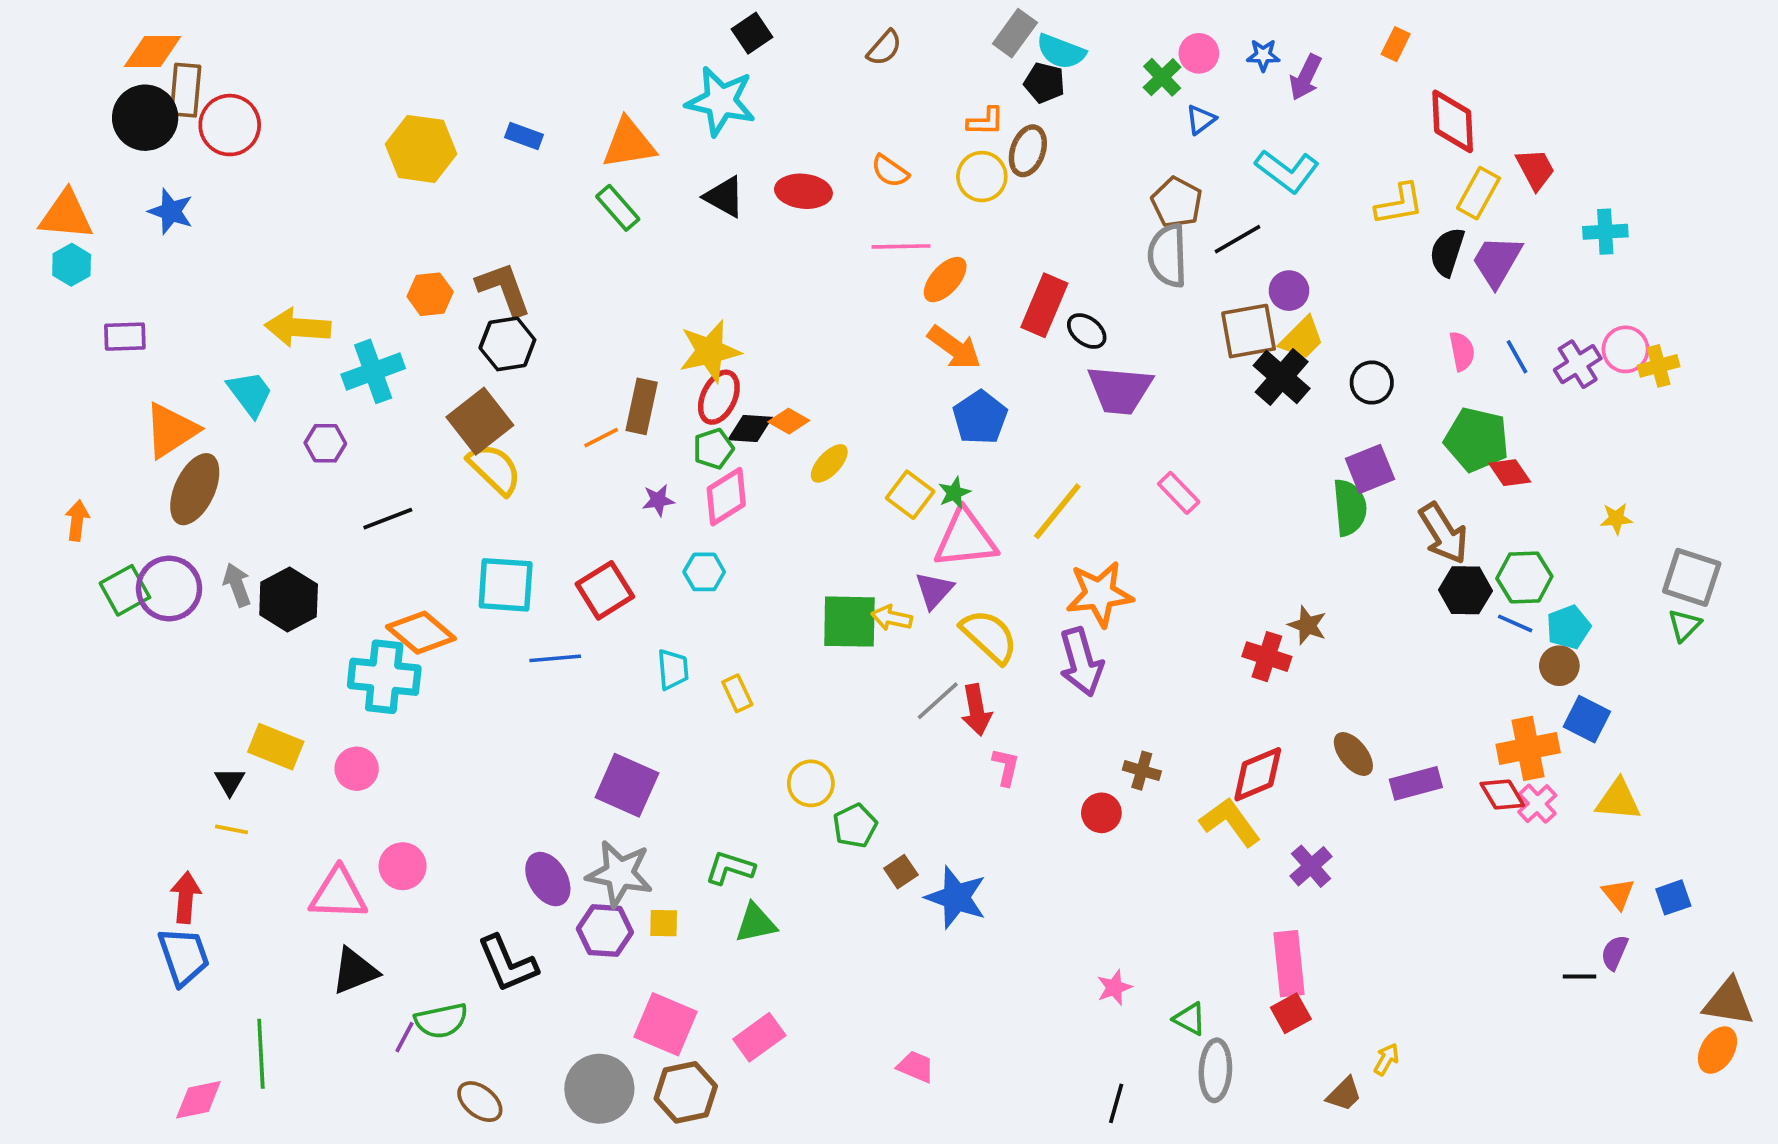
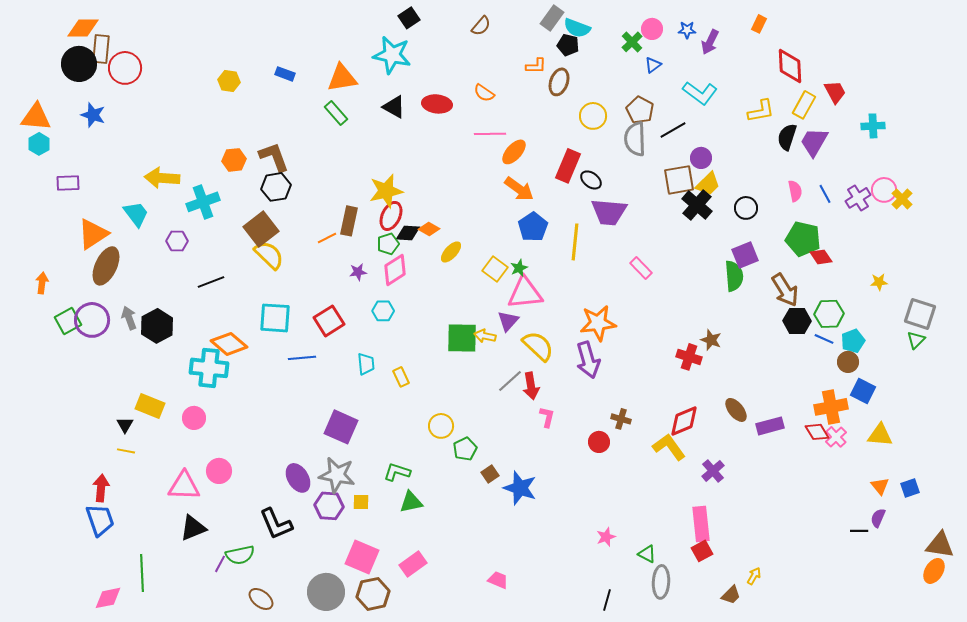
yellow hexagon: (421, 149) -> (229, 81), size x0.6
yellow circle: (982, 177) -> (593, 116), moved
yellow cross: (1659, 366) -> (902, 199), turned -30
yellow line: (1057, 511) -> (575, 242), moved, turned -33

